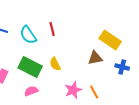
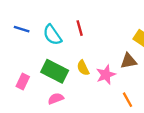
pink star: (73, 90) -> (106, 75), moved

